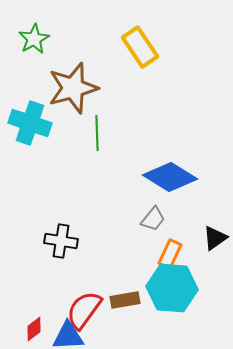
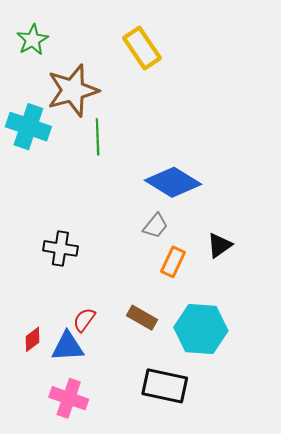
cyan hexagon: (172, 288) -> (201, 329), moved
brown rectangle: (125, 300) -> (142, 318), moved, turned 40
red semicircle: (84, 310) -> (84, 320), size x0.6

